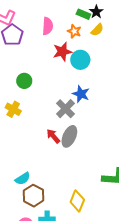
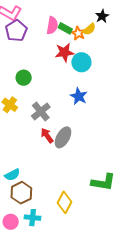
green rectangle: (83, 14) -> (65, 28), moved
yellow semicircle: (97, 30) -> (89, 29), moved
gray cross: (65, 109) -> (41, 112), moved

